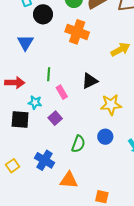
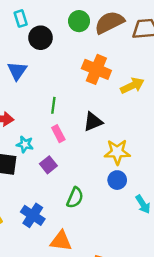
orange cross: (77, 32) -> (96, 69), moved
green line: (49, 74) -> (53, 105), moved
blue circle: (105, 137) -> (117, 180), moved

